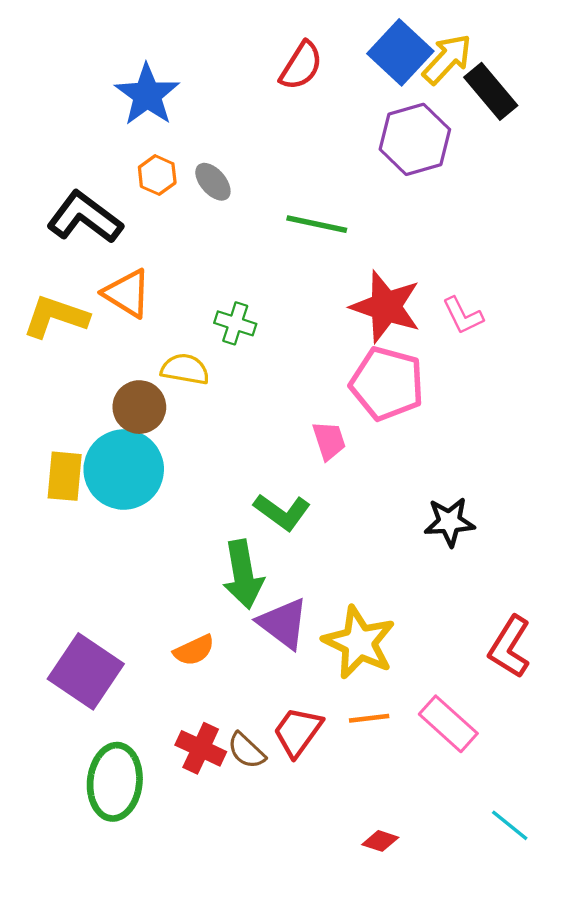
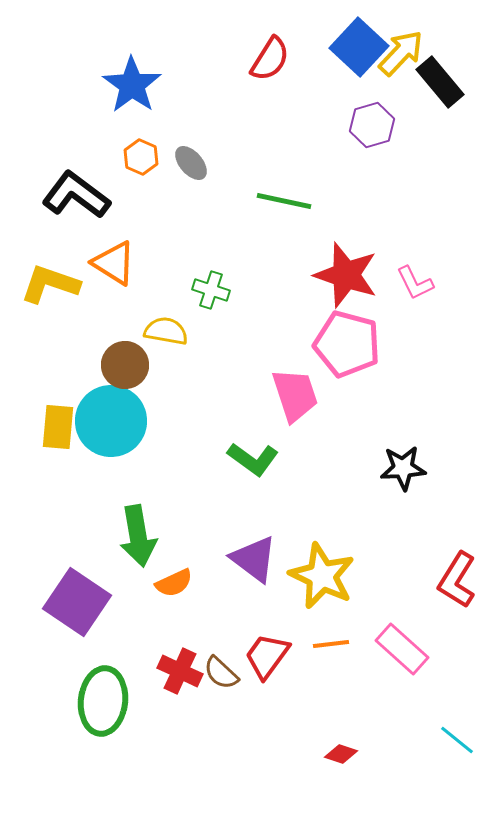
purple hexagon: (415, 139) -> (372, 125), size x0.7
pink trapezoid: (329, 440) -> (295, 395), size x1.5
green arrow: (243, 574) -> (138, 536), moved

